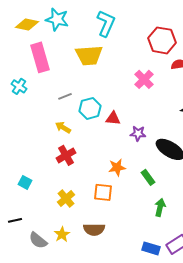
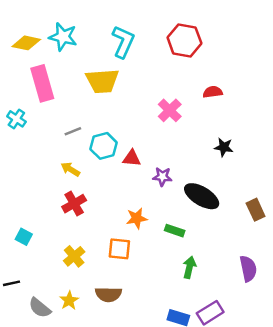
red hexagon: (162, 40) -> (184, 40), moved
green rectangle: (148, 177) -> (175, 231), turned -35

